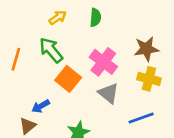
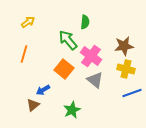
yellow arrow: (58, 18) -> (28, 22), moved
green arrow: (51, 50) -> (68, 40), moved
blue line: (141, 118) -> (132, 93), moved

